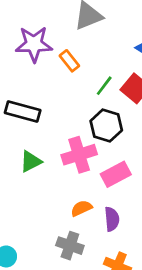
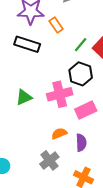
black rectangle: (23, 112) -> (27, 44), moved
gray cross: (70, 246) -> (49, 160), turned 30

